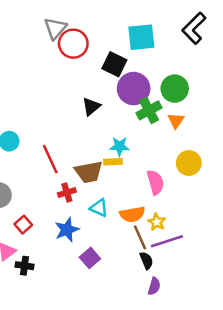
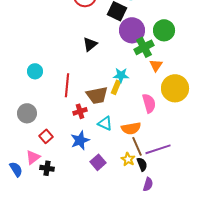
black triangle: (91, 107) -> (90, 44), moved
orange triangle: (176, 121) -> (156, 65), moved
red line: (50, 159) -> (67, 85), turned 30
yellow rectangle: (113, 162) -> (116, 87), turned -64
yellow circle: (189, 163) -> (175, 88), size x1.4
yellow star: (157, 222) -> (128, 159), moved

